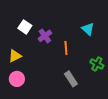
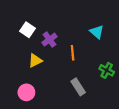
yellow triangle: (15, 56) -> (35, 60), moved
pink circle: (17, 79) -> (26, 92), moved

